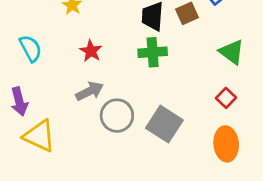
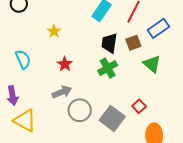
green cross: (153, 52) -> (108, 68), turned -30
green triangle: (232, 52) -> (152, 64), moved
red square: (226, 98) -> (139, 106), moved

